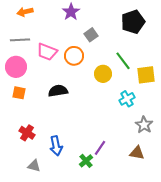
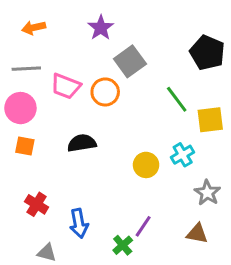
black pentagon: (133, 22) -> (207, 53), moved, turned -30
gray square: (91, 35) -> (130, 61), size x1.5
yellow circle: (103, 74) -> (146, 165), moved

